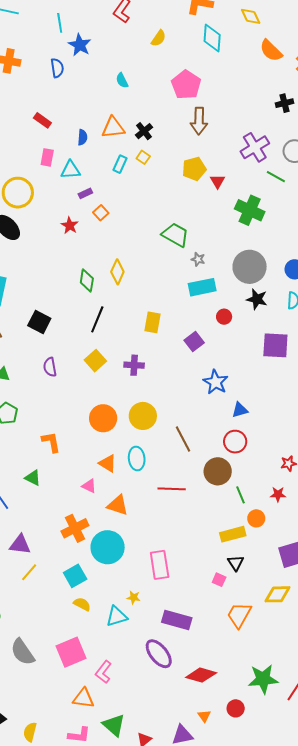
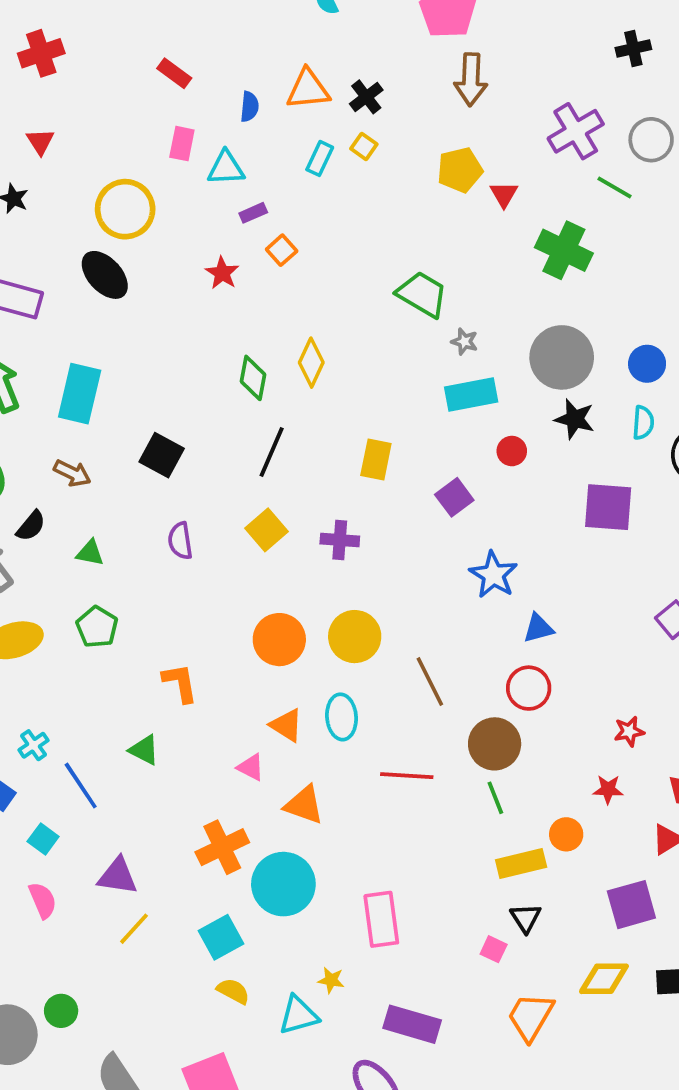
green line: (240, 495) -> (495, 798), moved

